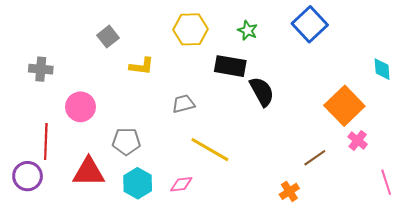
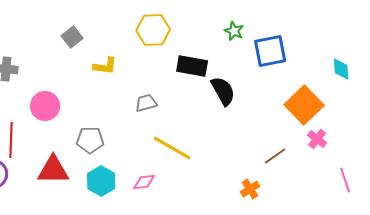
blue square: (310, 24) -> (270, 51), moved, turned 32
green star: (248, 30) -> (234, 31), moved

